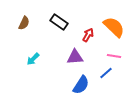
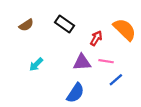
brown semicircle: (24, 23) -> (26, 25), turned 32
pink line: (114, 56) -> (106, 61), moved
blue semicircle: (81, 85) -> (75, 93), moved

